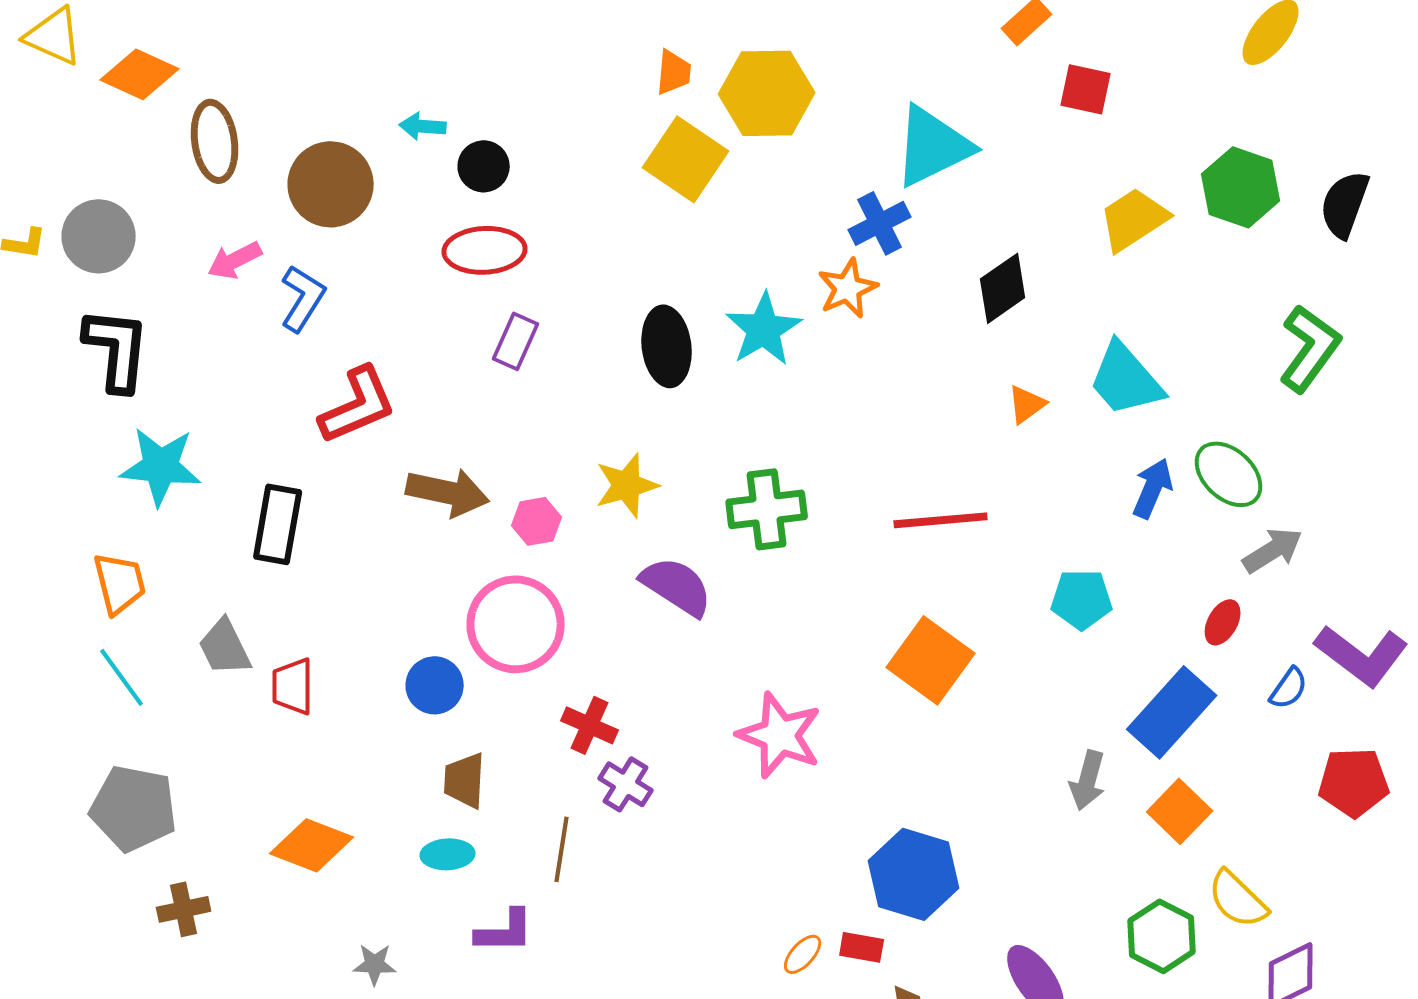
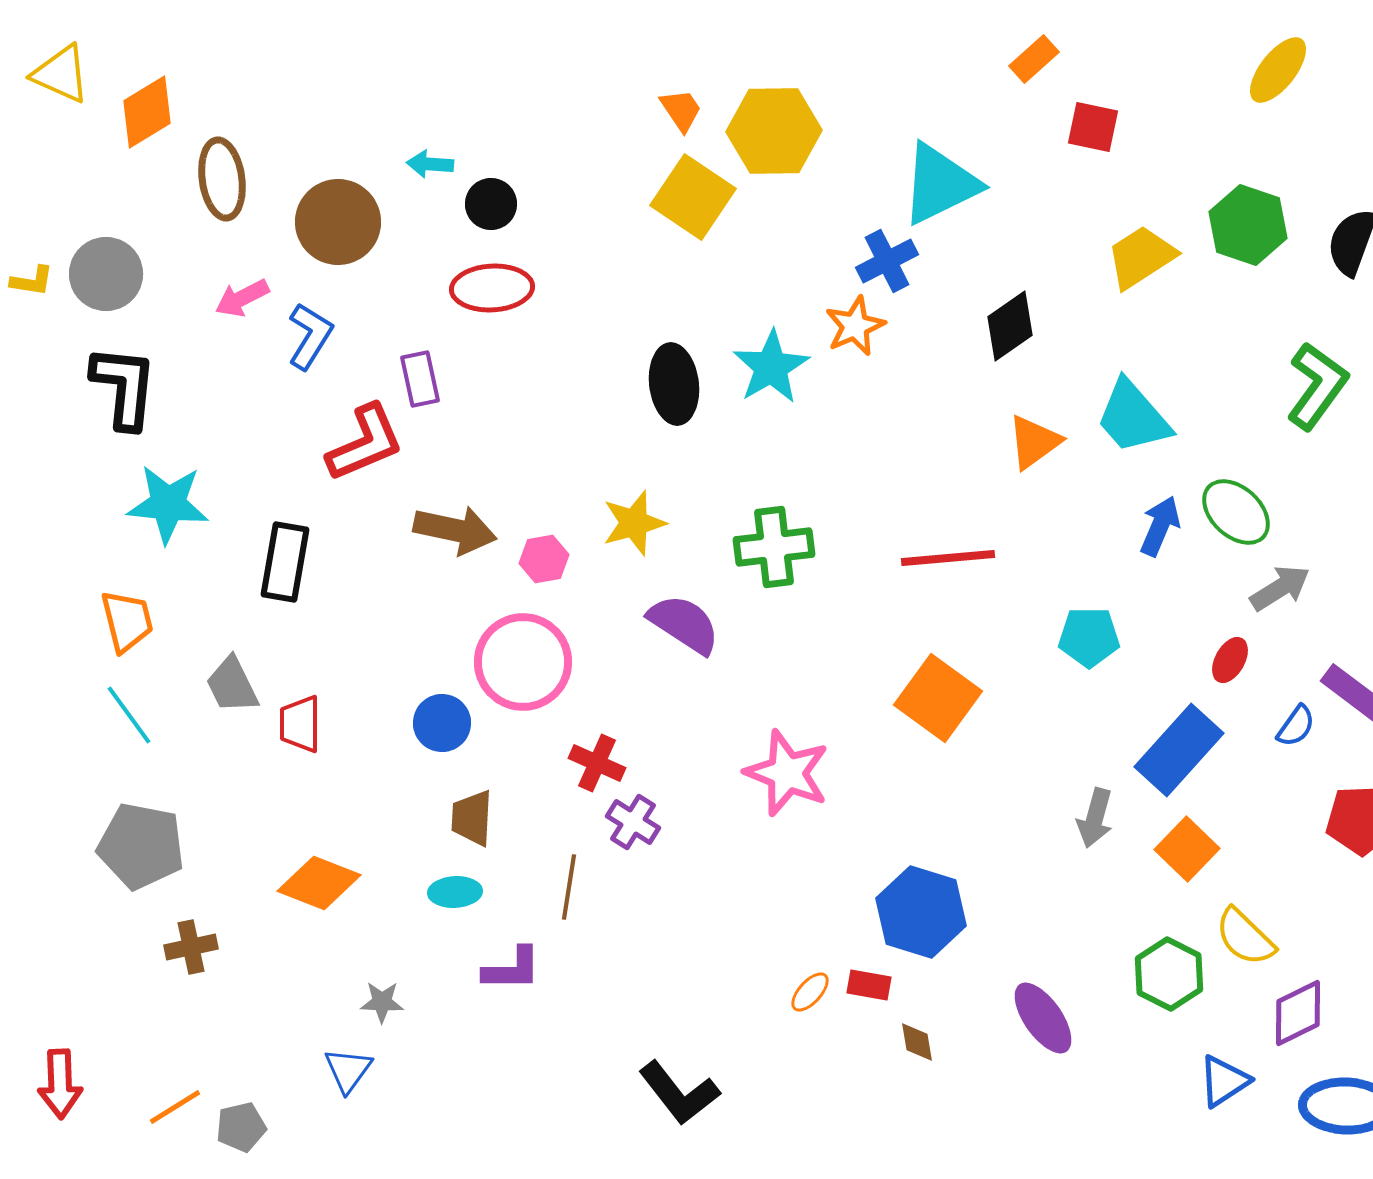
orange trapezoid: (674, 72) -> (681, 110), turned -39
orange diamond: (140, 74) -> (147, 112), turned -56
purple rectangle: (516, 341) -> (420, 379), moved, turned -36
orange triangle: (1027, 404) -> (1034, 442), size x1.4

